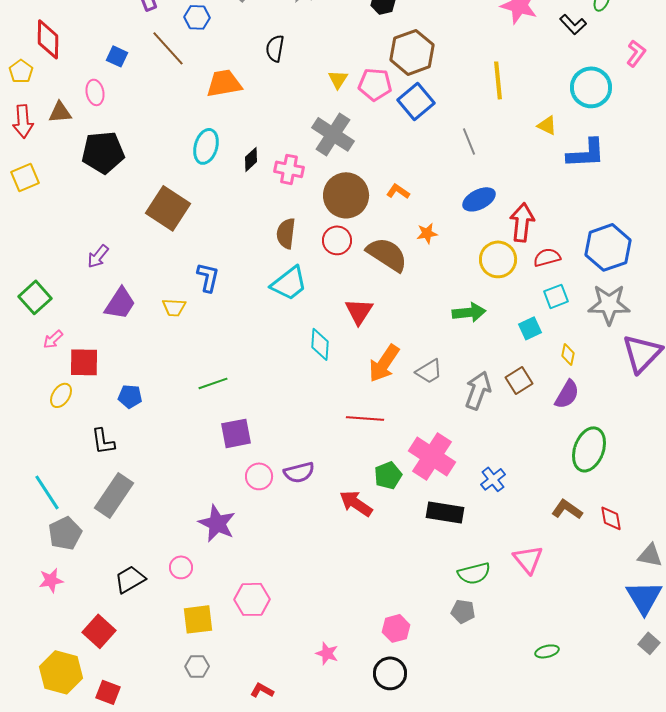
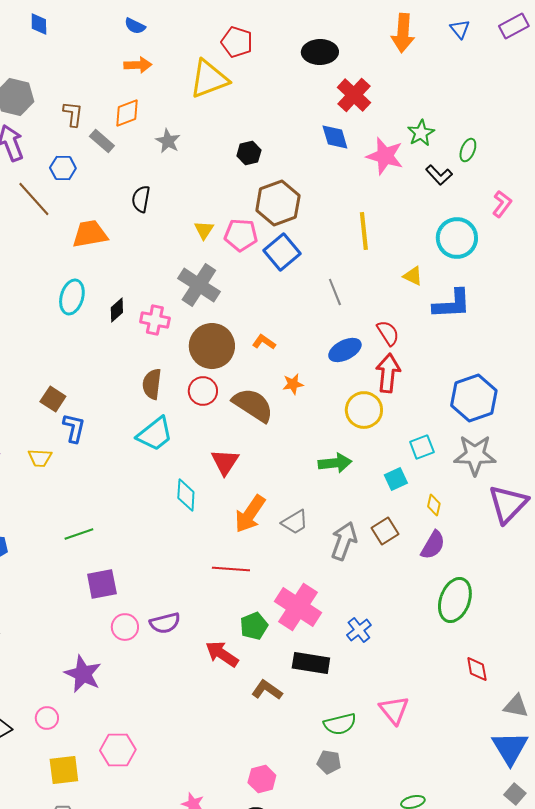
brown square: (168, 208) -> (53, 399), moved, size x0.6
red semicircle: (547, 257) -> (388, 333), moved, turned 72
brown L-shape: (567, 509) -> (267, 690), moved

